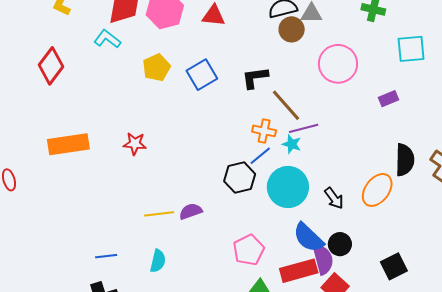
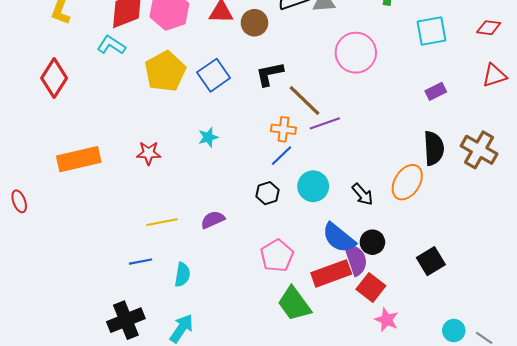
brown circle: (292, 29) -> (254, 23), moved
yellow pentagon: (156, 68) -> (165, 71), size x1.4
purple rectangle: (388, 99) -> (436, 91), moved
cyan star: (292, 144) -> (208, 137), moved, turned -30
black hexagon: (240, 178) -> (268, 193), moved, size x0.7
cyan circle: (288, 187) -> (313, 186), size x0.7
yellow line: (159, 214) -> (162, 222), moved
blue line: (106, 256) -> (141, 262), moved

